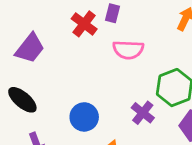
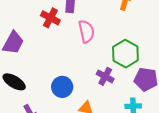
pink semicircle: (128, 50) -> (86, 31), turned -95

